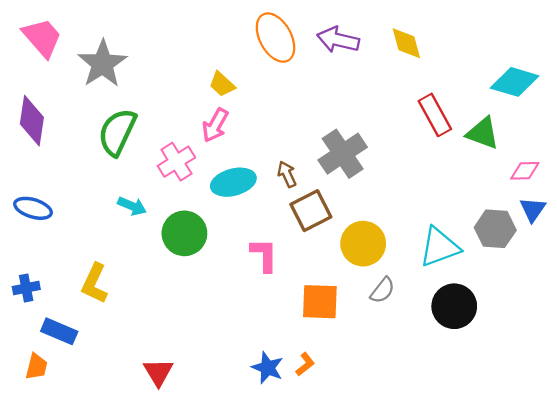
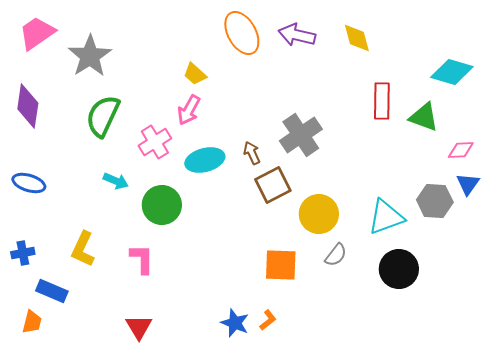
pink trapezoid: (42, 38) -> (37, 33), turned -84
red rectangle: (435, 115) -> (382, 101), turned 30
pink L-shape: (264, 255) -> (142, 259), moved

